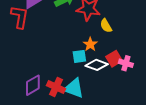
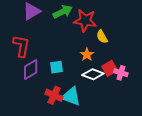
red L-shape: (20, 17) -> (21, 46), moved
cyan square: (79, 56) -> (57, 67), moved
purple diamond: (33, 85) -> (31, 69), moved

